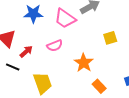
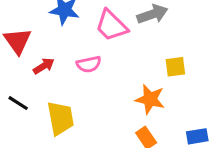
orange star: (84, 63) -> (150, 99), moved, turned -30
black line: (13, 67) -> (18, 103), moved

